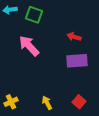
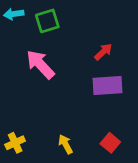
green square: (34, 15) -> (47, 21), turned -36
red arrow: (74, 37) -> (103, 52), turned 120

